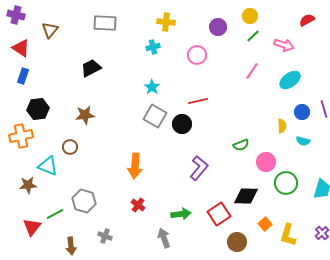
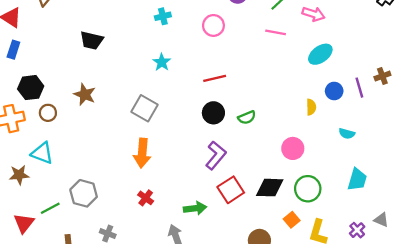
black trapezoid: (91, 68) -> (92, 40), turned -140
pink line: (252, 71) -> (276, 32), moved, turned 66
brown star: (85, 115) -> (85, 94), turned 30
gray square: (155, 116) -> (144, 108), moved
black circle: (182, 124) -> (213, 113), moved
cyan semicircle: (303, 141) -> (347, 134), moved
green semicircle: (241, 145) -> (247, 117), moved
brown circle: (70, 147) -> (48, 113), moved
green circle: (286, 183) -> (308, 189), moved
red square: (219, 214) -> (231, 190), moved

